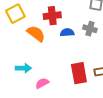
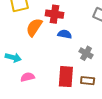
gray cross: (90, 29) -> (86, 53), moved
orange semicircle: (36, 34) -> (34, 27), turned -108

